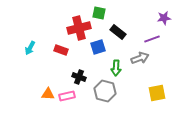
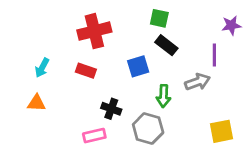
green square: (99, 13) -> (159, 18), moved
red cross: (79, 28) -> (94, 31), moved
purple line: (152, 39) -> (214, 55), turned -70
orange triangle: (48, 94) -> (36, 103), moved

